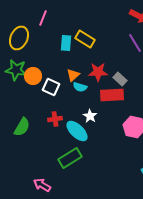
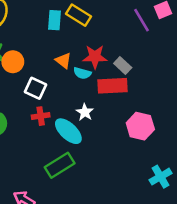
orange triangle: (73, 75) -> (63, 60), turned -40
white square: (51, 87) -> (36, 88), moved
cyan semicircle: (80, 87) -> (82, 73), moved

